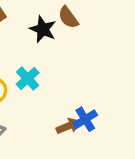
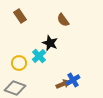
black star: (43, 29) -> (50, 43), moved

